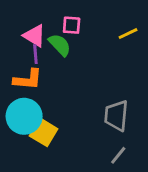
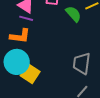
green semicircle: (60, 45) -> (73, 14), moved
purple line: (35, 54) -> (26, 18), turned -72

